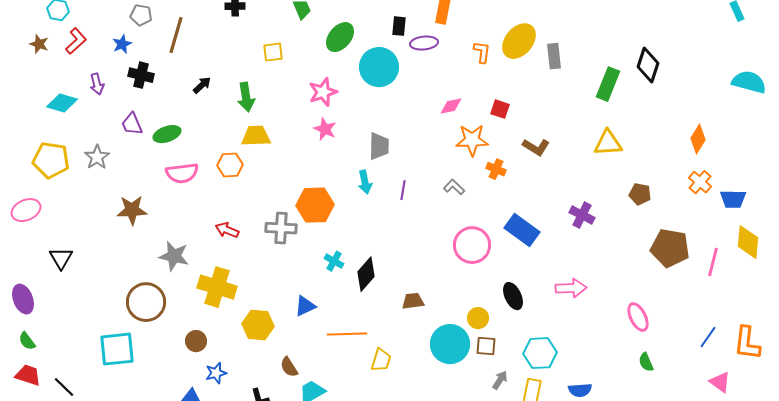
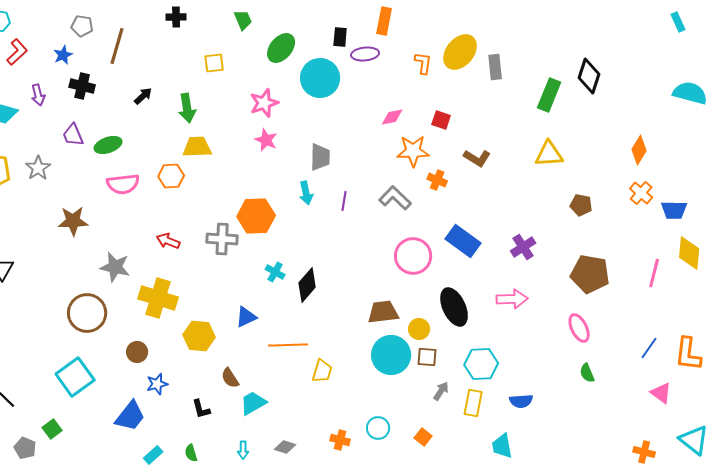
gray L-shape: (454, 187) -> (395, 198), size x1.5
purple cross: (582, 215) -> (523, 247), moved, turned 30
brown pentagon: (670, 248) -> (590, 274), moved
black ellipse: (513, 296) -> (454, 307), size x1.4
brown trapezoid: (413, 301) -> (383, 312), moved, size x1.4
cyan square: (117, 349) -> (75, 377), moved, turned -30

